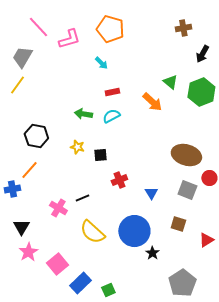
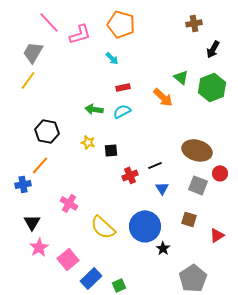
black line: (82, 198) -> (155, 165), moved

